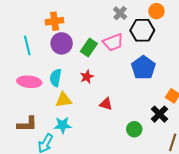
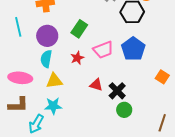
pink trapezoid: (113, 42) -> (103, 50), moved
purple circle: (62, 43) -> (47, 36), moved
pink ellipse: (29, 82) -> (20, 78), moved
black cross: (159, 114) -> (117, 91), moved

